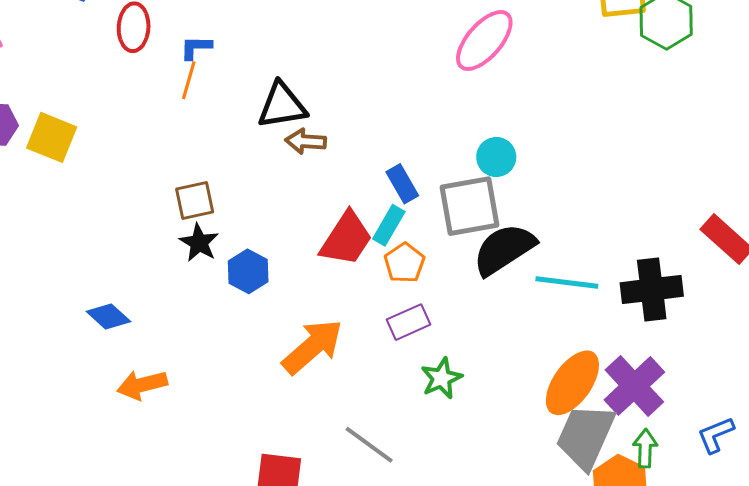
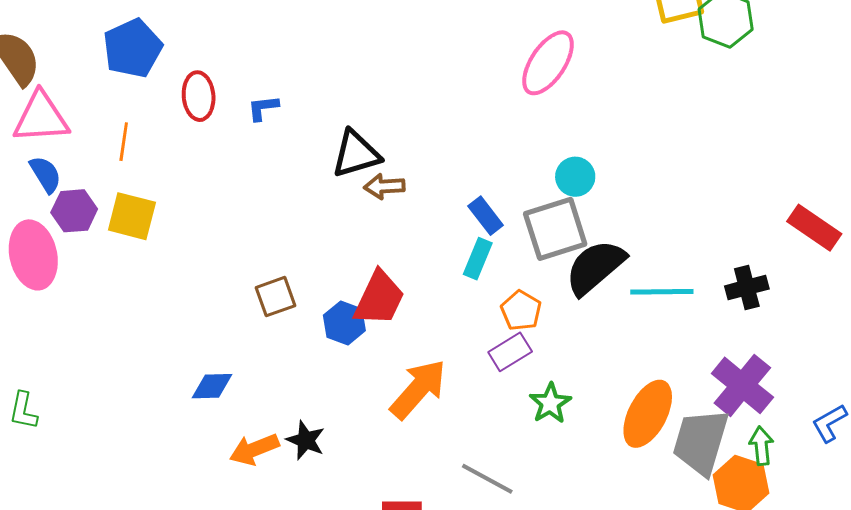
orange line: (189, 80) -> (124, 142), moved
brown square: (195, 200) -> (275, 297), moved
red trapezoid: (346, 239) -> (379, 298), moved
black star: (199, 243) -> (306, 440), moved
orange pentagon: (405, 263) -> (521, 311), moved
black cross: (652, 290) -> (747, 287), size x0.7
blue diamond: (108, 317) -> (212, 386), turned -36
orange ellipse: (572, 383) -> (648, 414), moved

